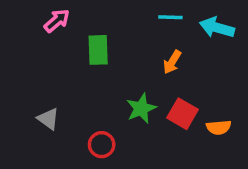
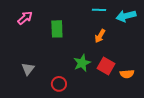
pink arrow: (57, 21) -> (25, 18), moved
cyan arrow: (217, 28) -> (126, 16), turned -30
gray triangle: (48, 119) -> (28, 69), turned 32

